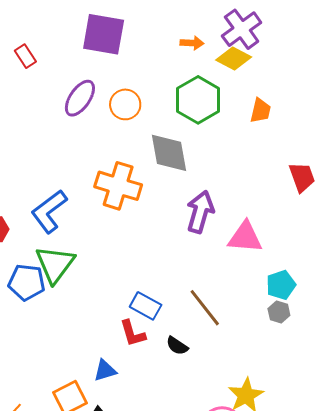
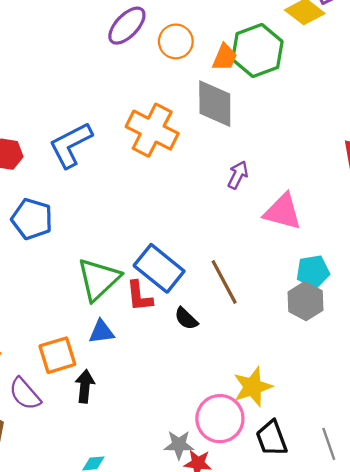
orange trapezoid: (261, 111) -> (225, 57), moved
purple arrow: (200, 212) -> (238, 175), size x0.6
green triangle: (55, 264) -> (99, 279), moved
blue rectangle: (146, 306) -> (159, 268), size x1.4
gray hexagon: (279, 312) -> (305, 301), size x1.5

